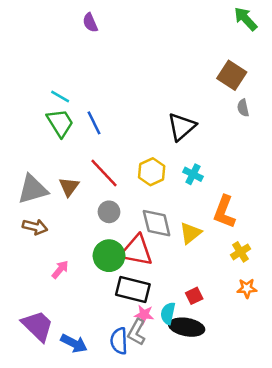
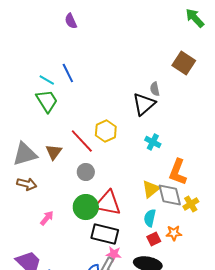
gray semicircle: (243, 108) -> (155, 89), moved
blue line: (94, 123) -> (68, 73), moved
yellow hexagon: (152, 172) -> (106, 131), moved
gray diamond: (157, 223) -> (170, 195), moved
orange star: (247, 288) -> (174, 233), moved
cyan semicircle: (168, 313) -> (150, 218), moved

